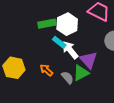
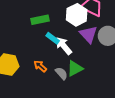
white hexagon: (67, 24) -> (77, 15), moved
purple triangle: (89, 60) -> (88, 34), moved

